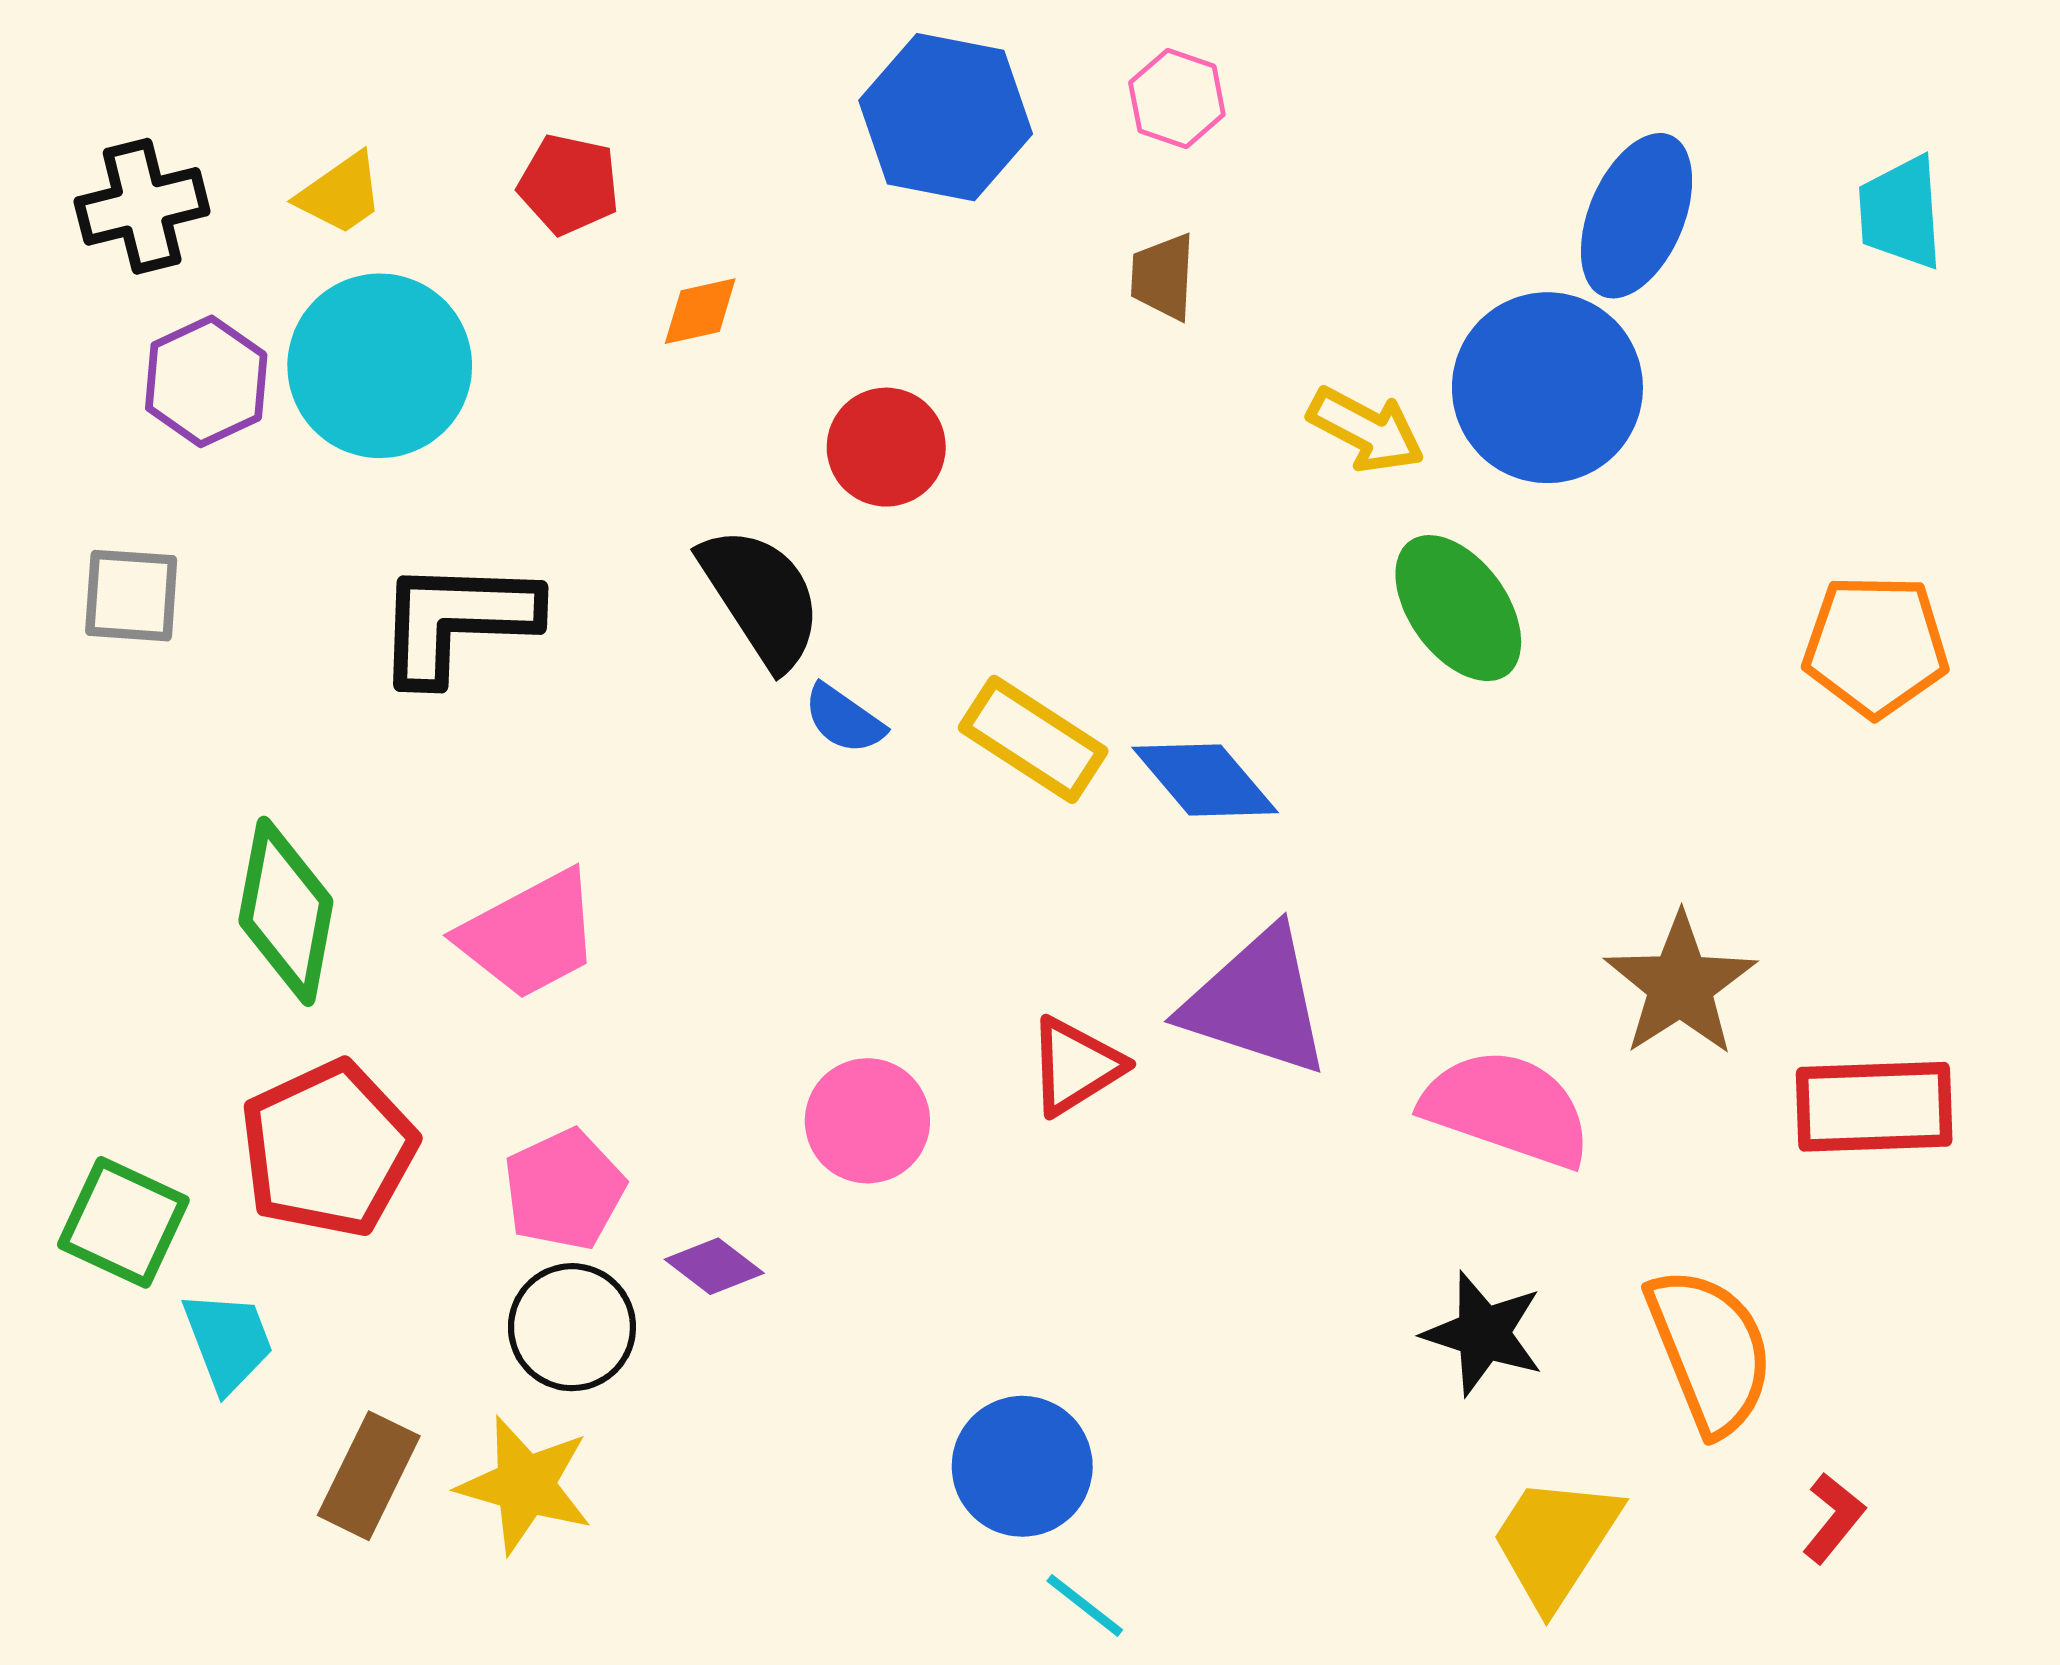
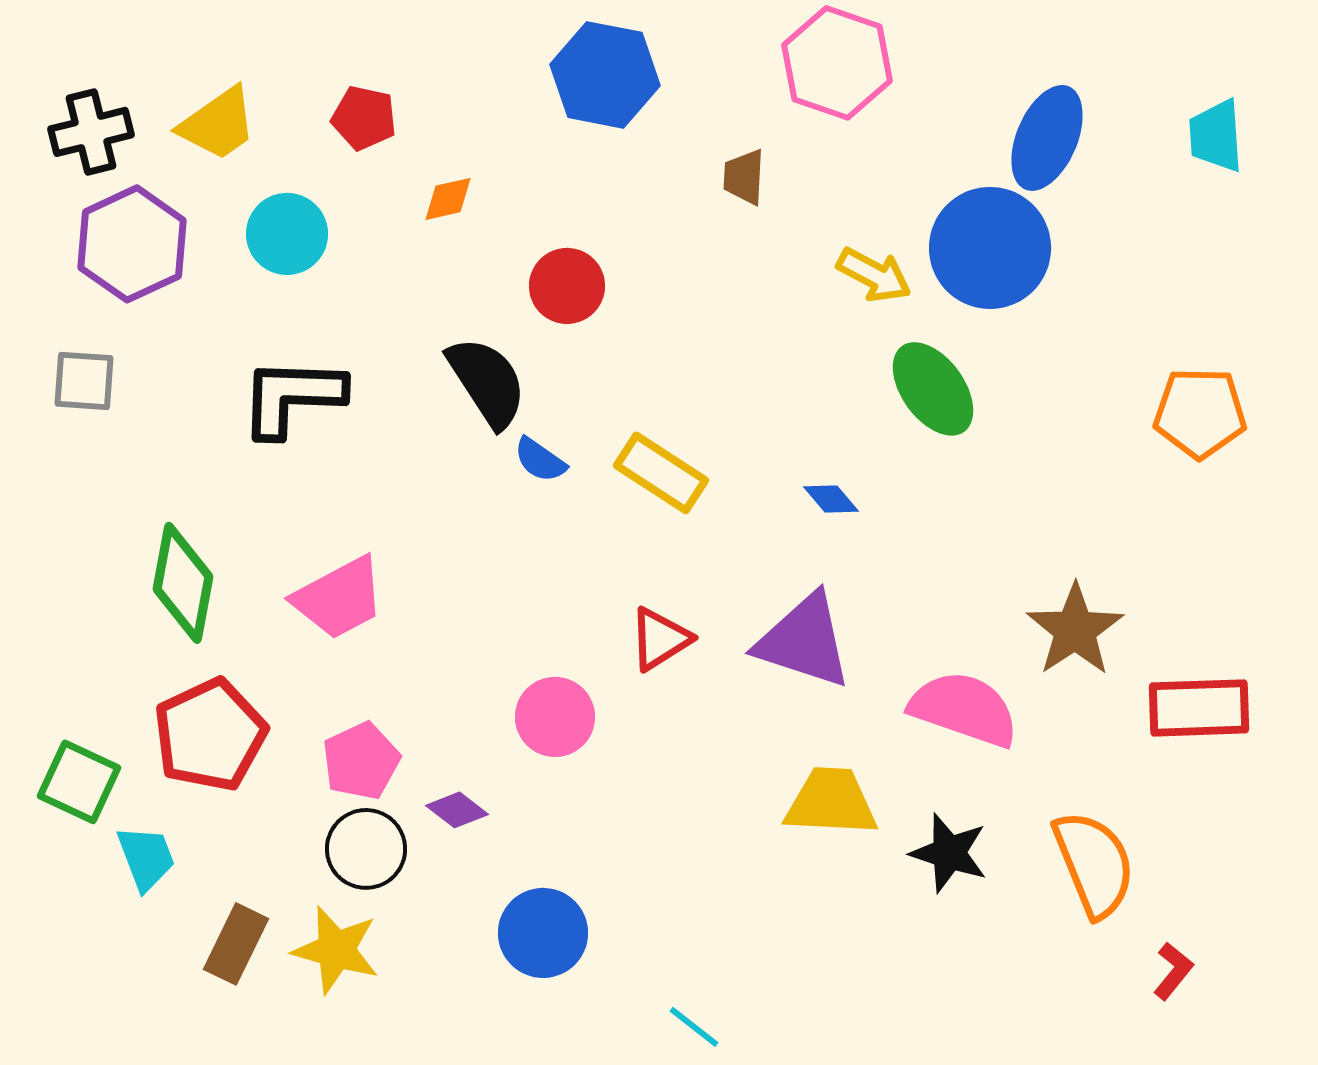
pink hexagon: (1177, 98) -> (837, 63), moved, size x1.8
yellow trapezoid: (341, 194) -> (218, 124), size x1.4
cyan circle: (380, 366) -> (287, 234), moved, size x0.7
purple hexagon: (206, 381) -> (132, 244), size x1.4
blue diamond: (1205, 780) -> (831, 499), moved, size x0.6
red triangle: (1075, 1066) -> (660, 639), moved
blue circle: (1022, 1466) -> (543, 933), moved
yellow trapezoid: (1555, 1541) -> (831, 802), moved, turned 60

